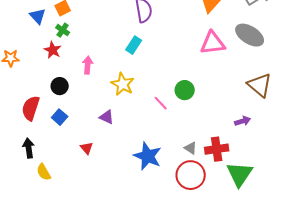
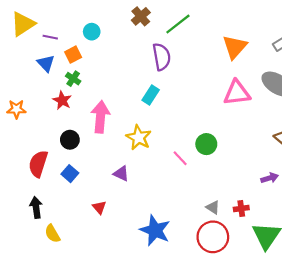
pink arrow: (88, 65) -> (100, 117), size x1.6
red cross: (217, 149) -> (241, 208), size x0.6
blue star: (148, 156) -> (155, 230), moved

